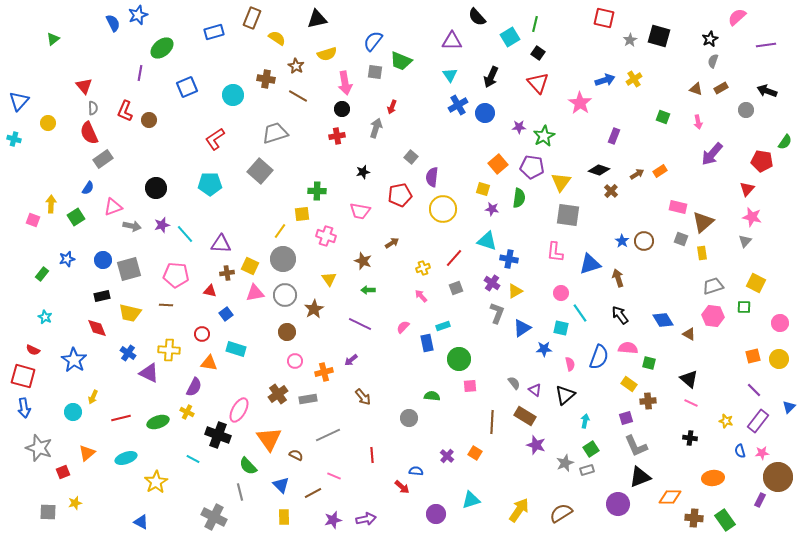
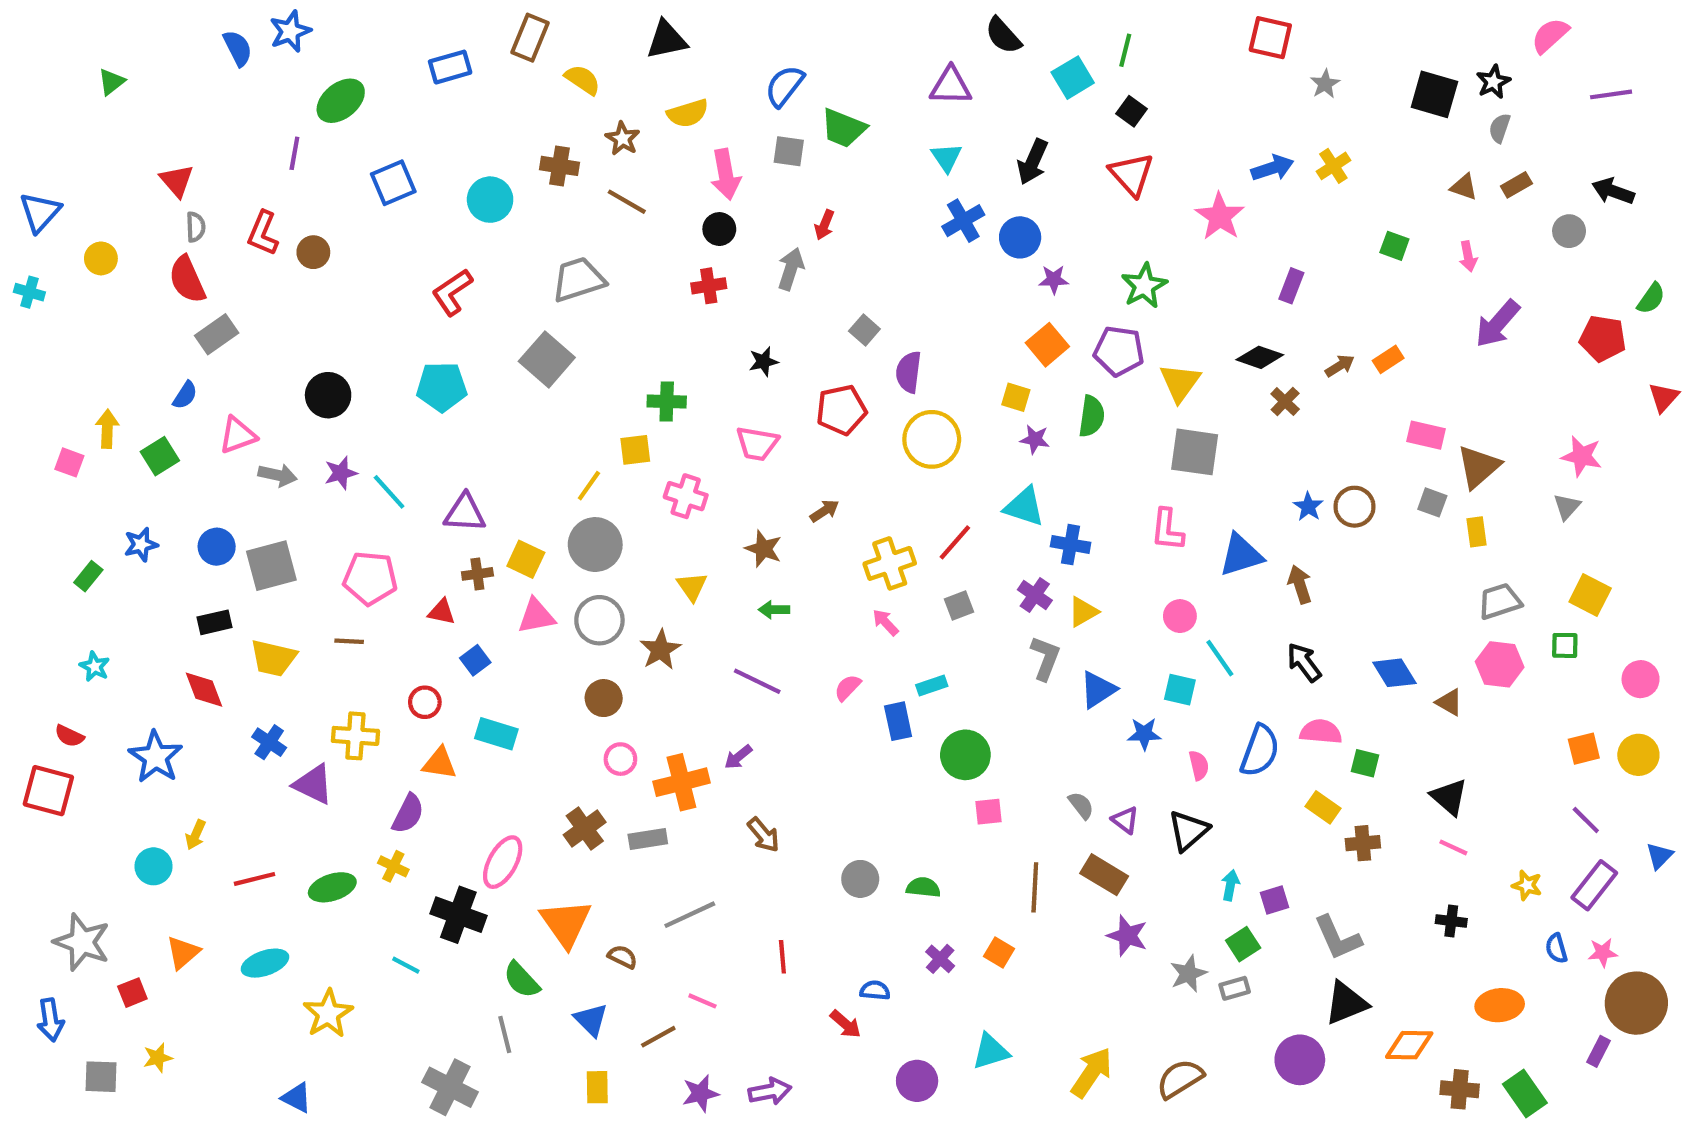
black square: (659, 36) -> (1434, 94), moved
purple star: (519, 127) -> (1054, 280), moved
red triangle: (747, 189) -> (1664, 397), moved
yellow cross: (423, 268) -> (890, 563), size x1.6
orange cross: (324, 372) -> (681, 782), size x1.4
green semicircle: (432, 396) -> (923, 887), moved
blue arrow: (24, 408) -> (50, 1020), moved
purple square: (626, 418) -> (1275, 900), moved

